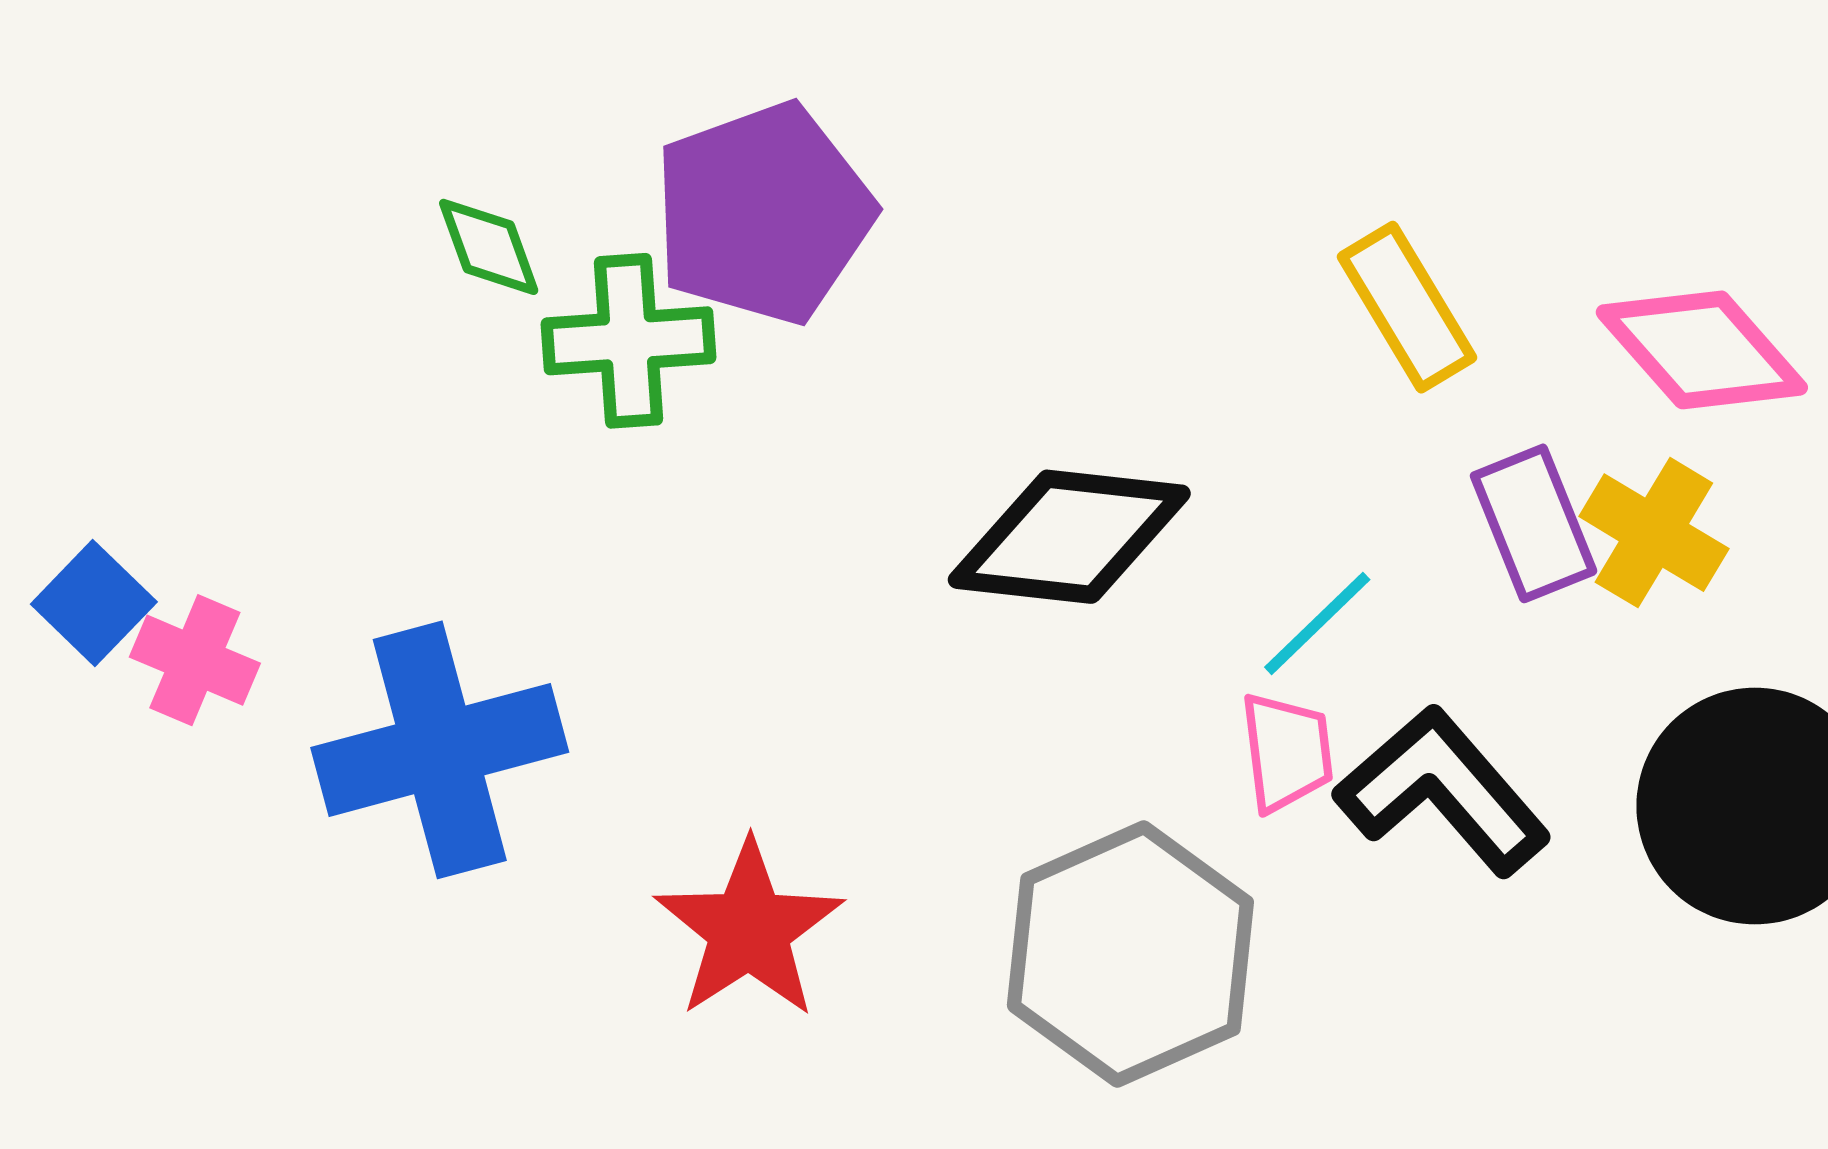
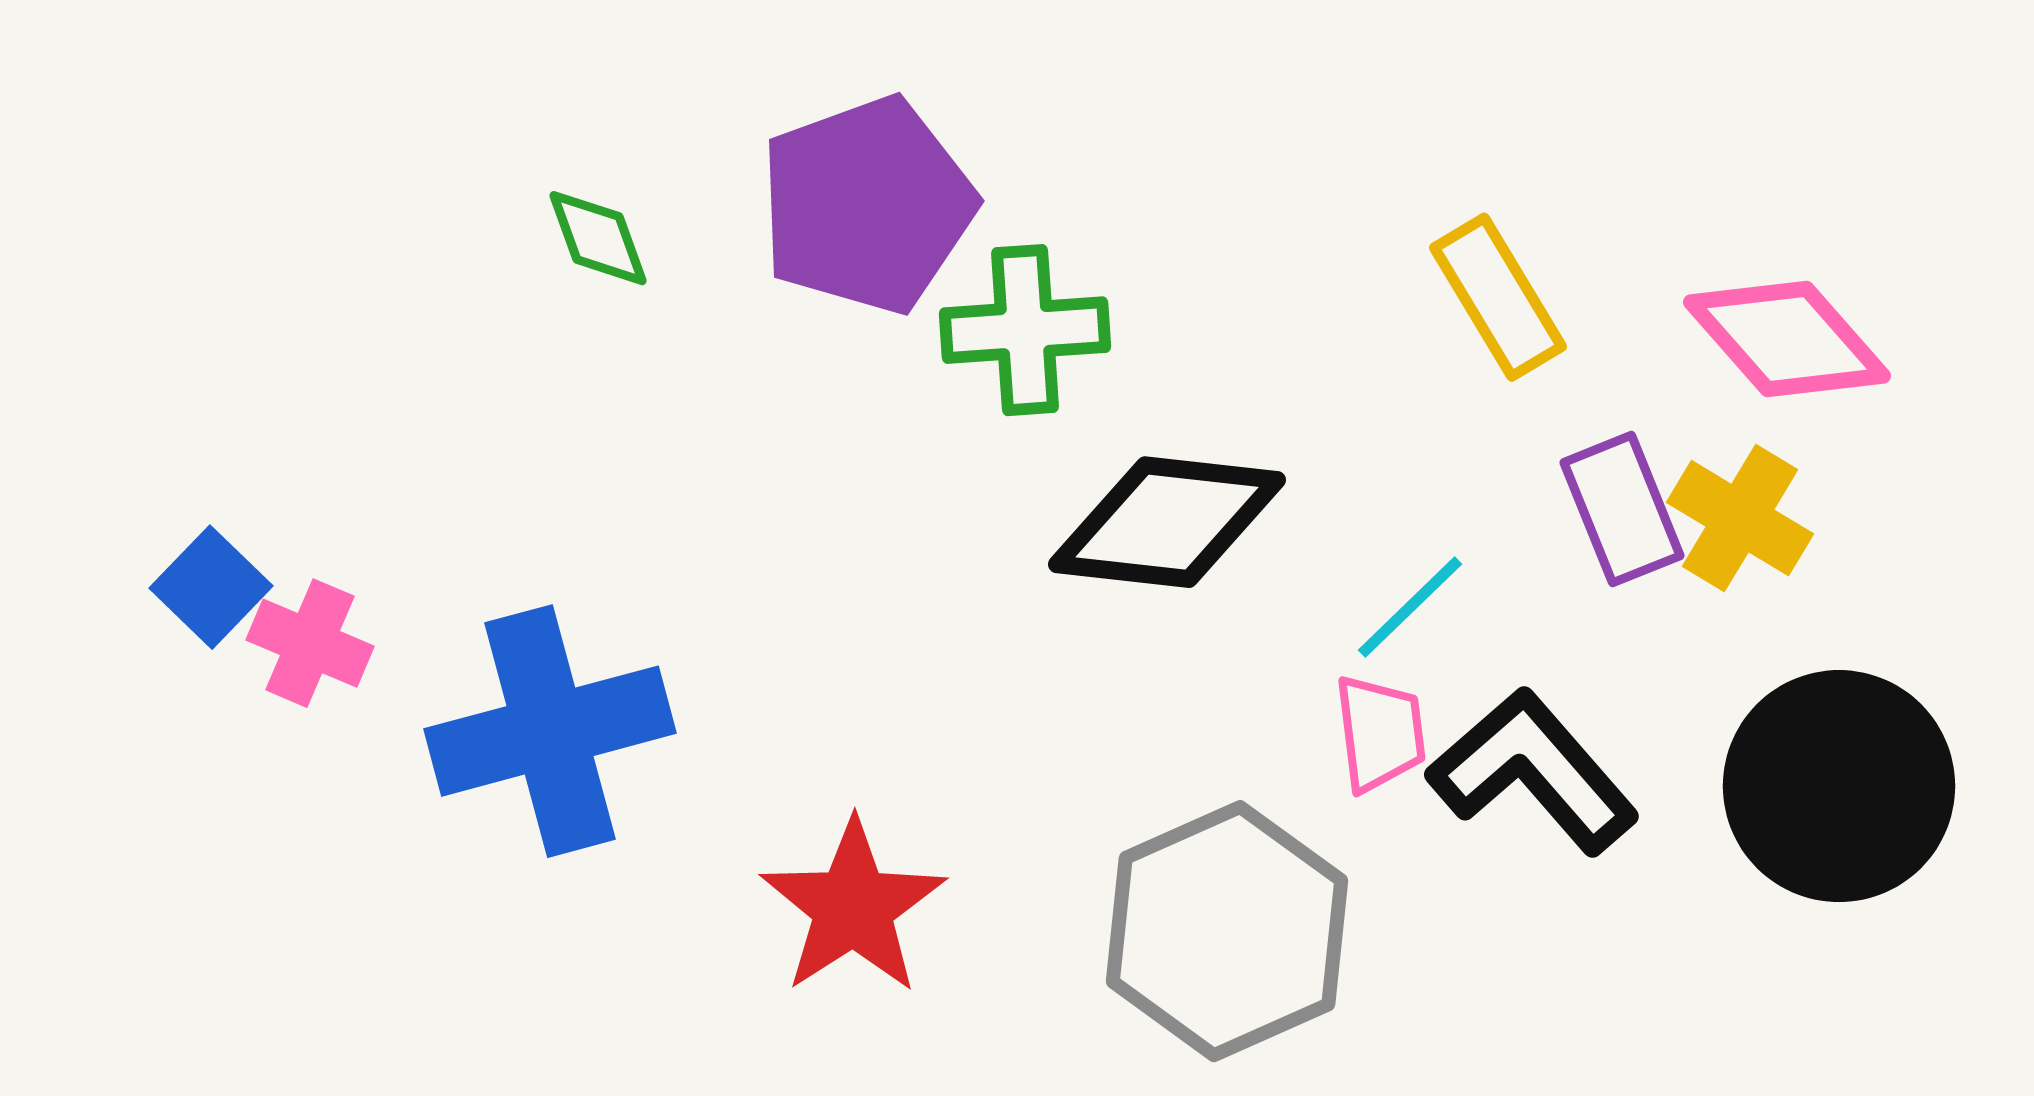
green cross: (628, 341) -> (1025, 330), moved

